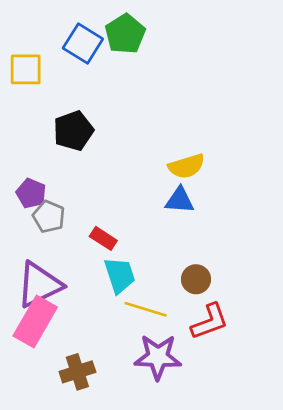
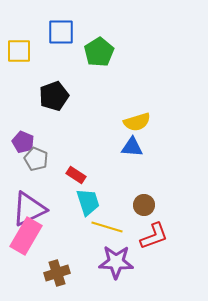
green pentagon: (125, 34) -> (99, 52), moved
blue square: (83, 44) -> (61, 32), turned -32

